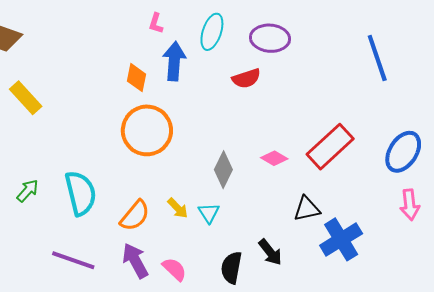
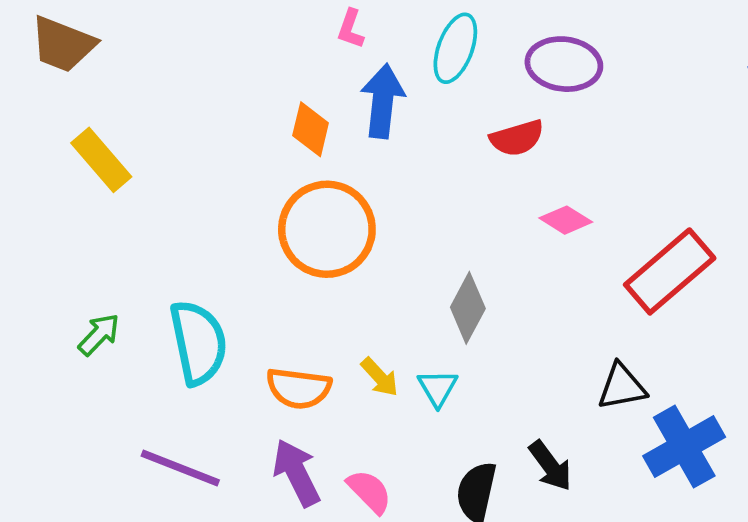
pink diamond: (274, 158) -> (566, 220), moved
orange semicircle: (135, 216) -> (299, 388), turned 56

